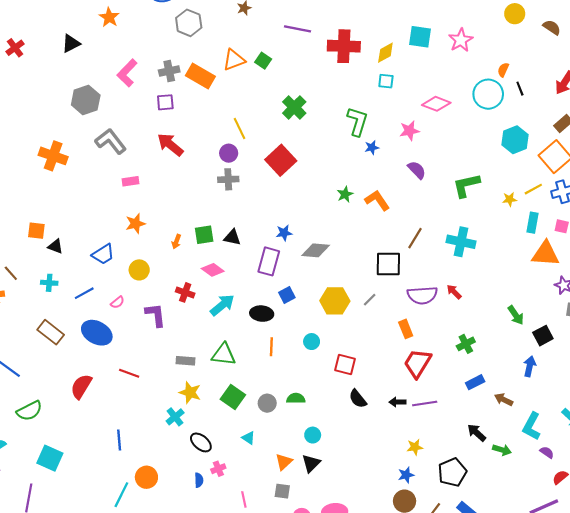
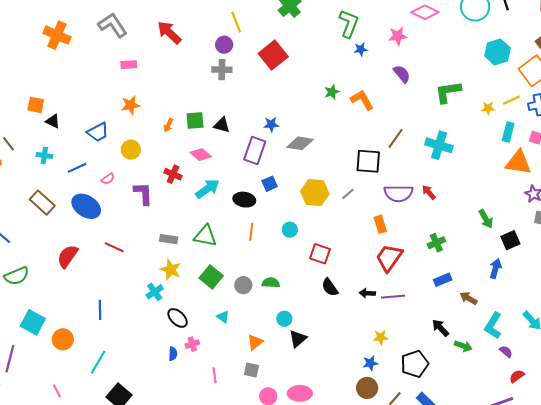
black triangle: (311, 463) -> (298, 339), moved
orange circle: (146, 477) -> (63, 339), moved

